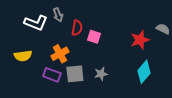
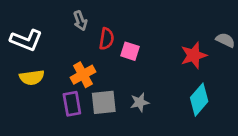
white L-shape: (36, 23) -> (26, 40), moved
purple rectangle: (52, 75) -> (72, 104), turned 60

